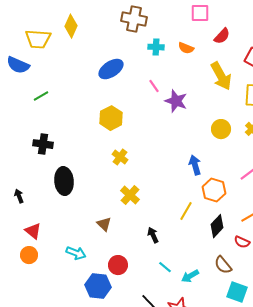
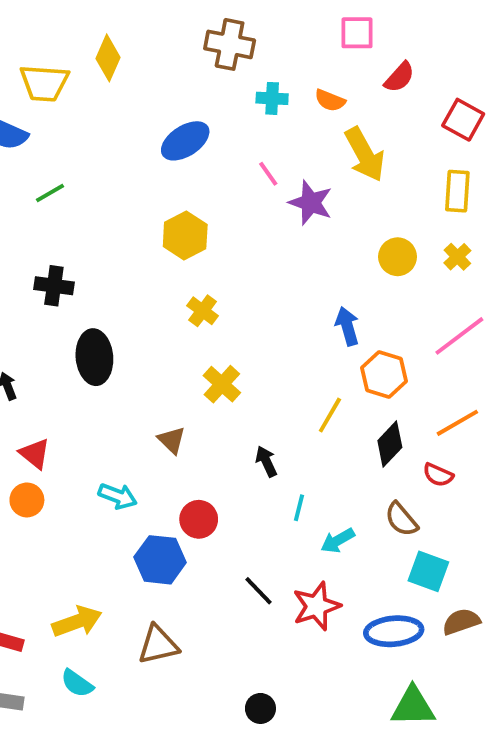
yellow arrow: (221, 76) -> (365, 154), moved
cyan line: (165, 267) -> (299, 508), moved, turned 64

